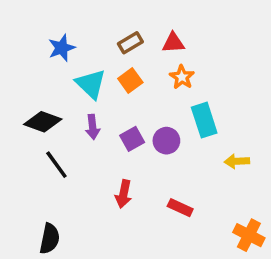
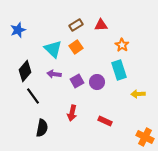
blue star: (62, 48) -> (18, 30), moved
orange star: (182, 77) -> (122, 45), moved
black diamond: (43, 122) -> (25, 71), turned -70
purple arrow: (93, 127) -> (54, 74), turned 104
black semicircle: (50, 239) -> (42, 128), moved

